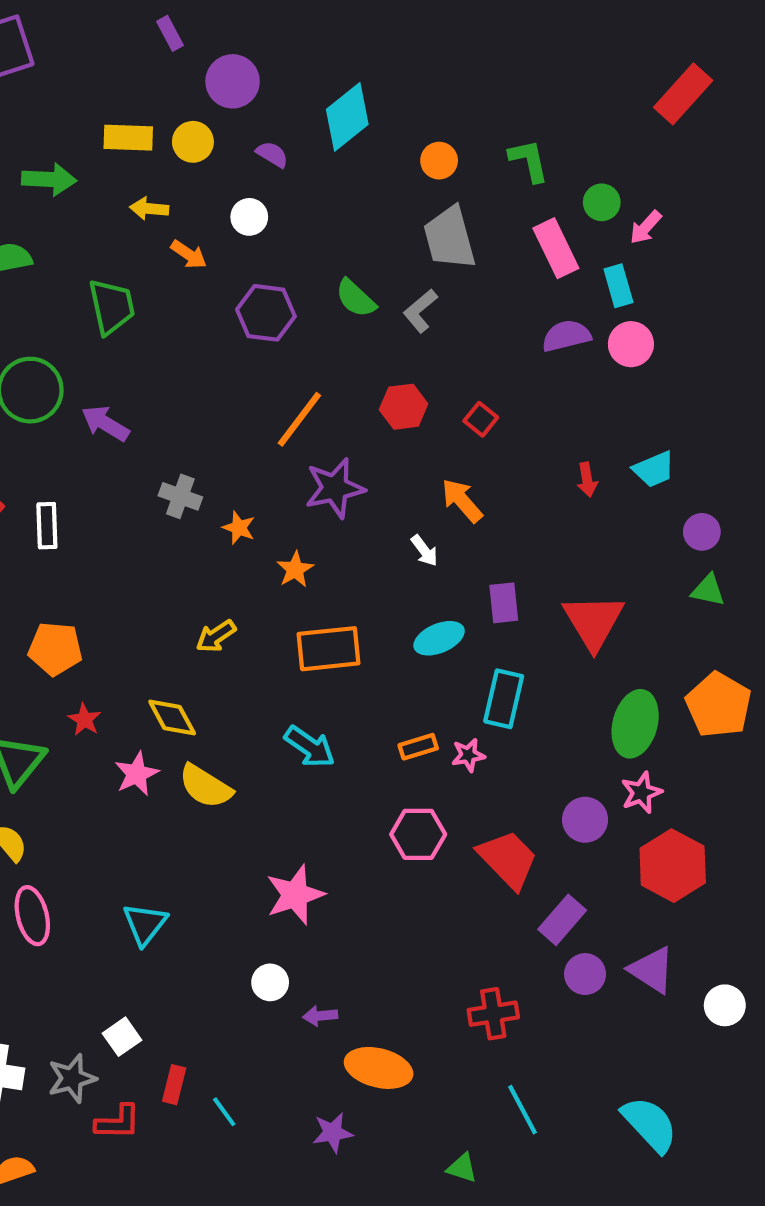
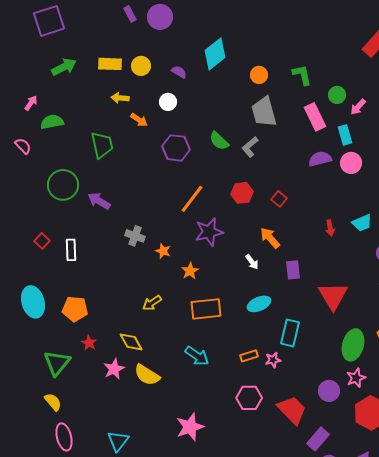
purple circle: (233, 81) -> (160, 17), moved
green arrow: (49, 179) -> (64, 67), moved, turned -30
purple rectangle: (504, 603) -> (293, 270), moved

